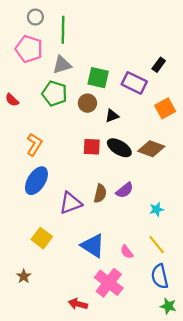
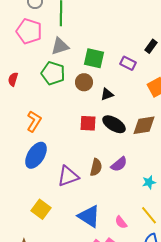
purple rectangle: (134, 83) -> (128, 63), size x0.7
red semicircle: (12, 100) -> (13, 79), turned 64
brown diamond: (151, 149) -> (144, 125), turned -30

